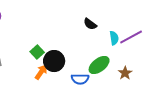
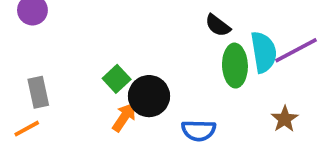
cyan semicircle: (114, 38) -> (264, 52), size x1.5
green ellipse: (99, 65) -> (235, 66), moved, turned -55

